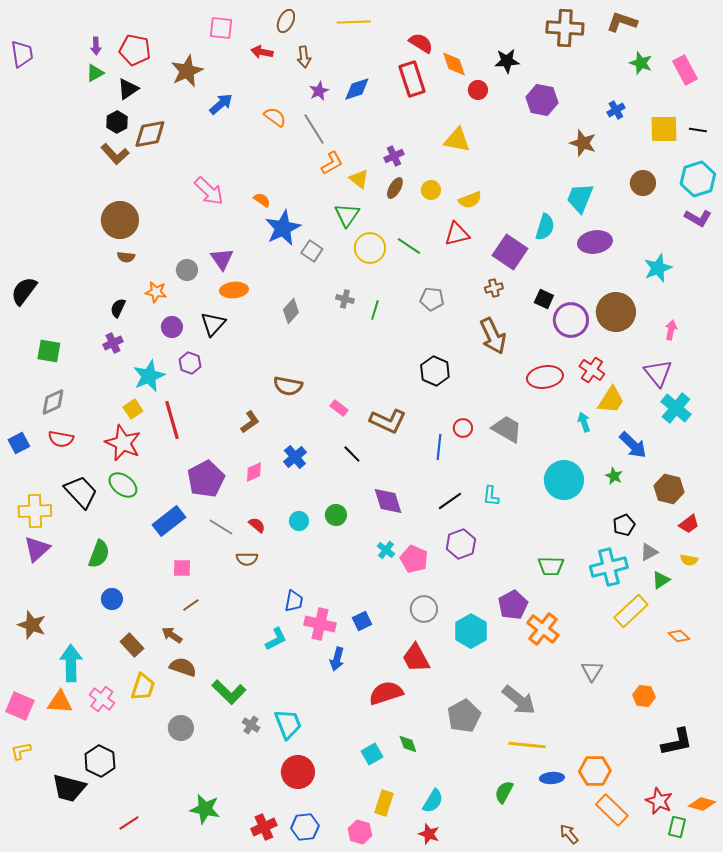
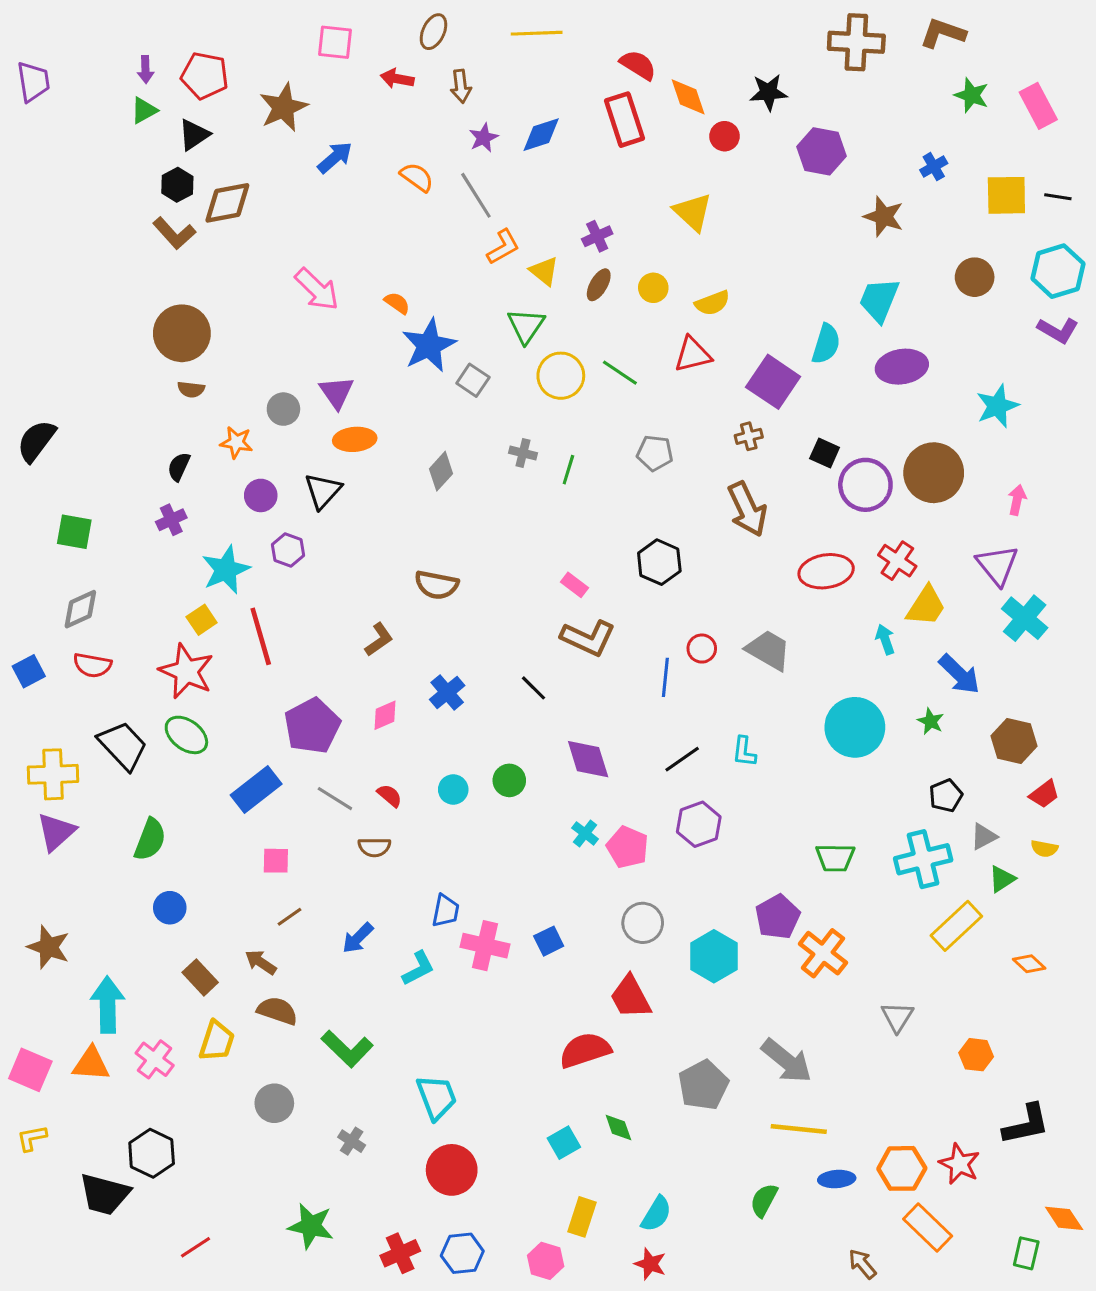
yellow triangle: (457, 140) -> (693, 212), turned 32
pink rectangle: (339, 408) -> (574, 585), moved
blue arrow: (337, 659) -> (358, 938), moved, turned 30
gray cross: (251, 725) -> (352, 1141), moved
red star: (659, 801) -> (959, 1164), moved
orange diamond: (702, 804) -> (1064, 1218), turned 40

